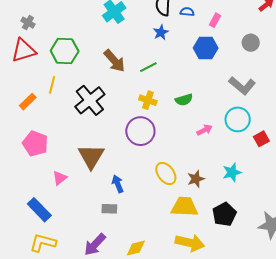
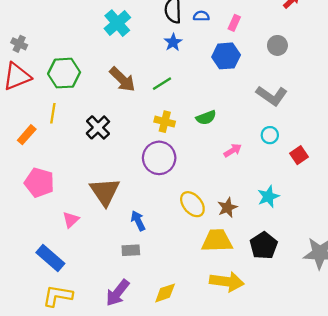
black cross: (90, 100) -> (98, 127), size x0.7
cyan circle: (238, 119) -> (270, 135), size x0.6

